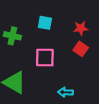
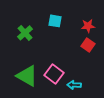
green cross: (12, 36) -> (25, 33), turned 35
pink square: (45, 58) -> (54, 74), moved, turned 36

